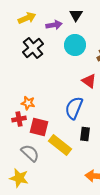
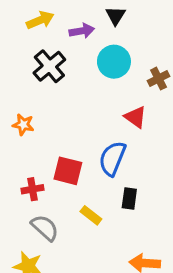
orange star: (28, 103) -> (23, 125), moved
red cross: (19, 119) -> (32, 189), moved
red square: (39, 127) -> (68, 171), moved
yellow rectangle: (60, 145) -> (91, 215), size x0.6

